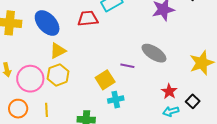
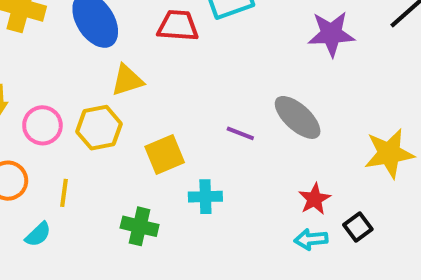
yellow triangle: (58, 51) -> (127, 80), moved
pink circle: (30, 79) -> (42, 125), size x0.7
yellow square: (105, 80) -> (165, 155), moved

